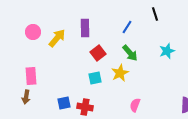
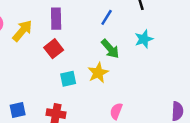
cyan star: (167, 51) -> (144, 39), moved
red square: (98, 53) -> (54, 49), moved
blue square: (64, 103) -> (18, 110), moved

